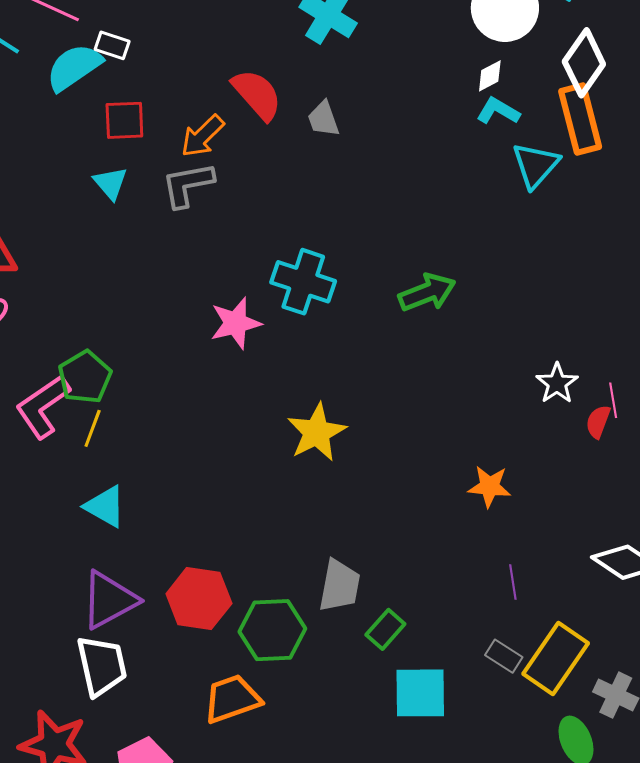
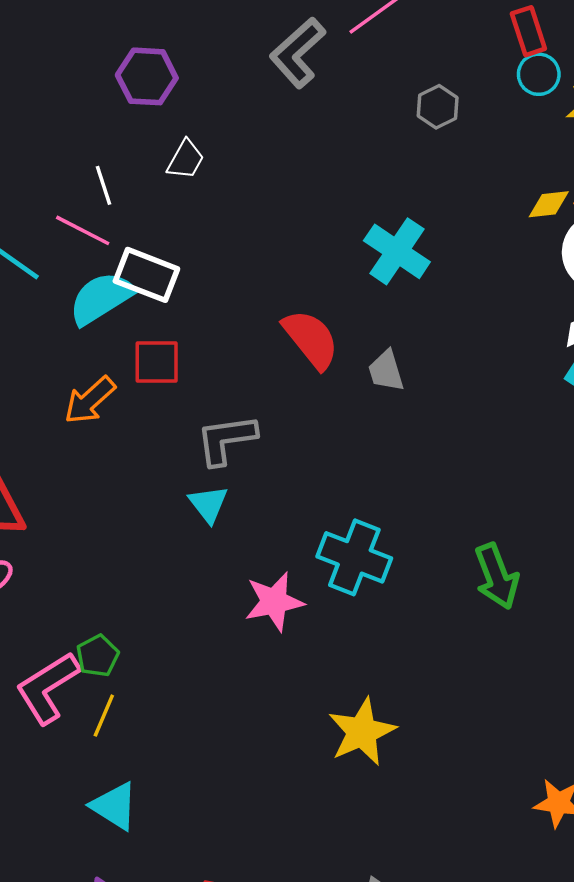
white rectangle: (112, 45) -> (146, 275), size x1.6
orange arrow: (203, 136) -> (90, 400), moved
cyan triangle: (111, 183) -> (208, 504), moved
green arrow: (427, 293) -> (497, 576), turned 88
green pentagon: (85, 377) -> (98, 656), size x0.7

